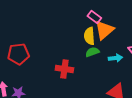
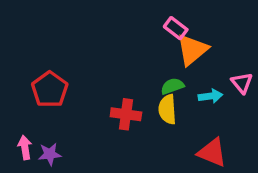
yellow semicircle: (89, 36) -> (167, 109), moved
red pentagon: (18, 54) -> (50, 89), turned -30

